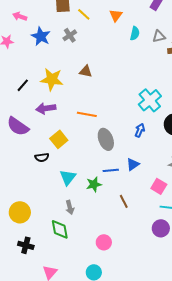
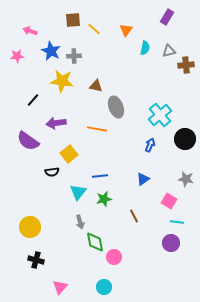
gray cross: (70, 35) -> (74, 56), moved, turned 32
yellow star: (52, 79) -> (62, 81), moved
gray ellipse: (106, 139) -> (116, 107), moved
blue line: (111, 170) -> (100, 176), moved
green diamond: (60, 229) -> (95, 242), moved

